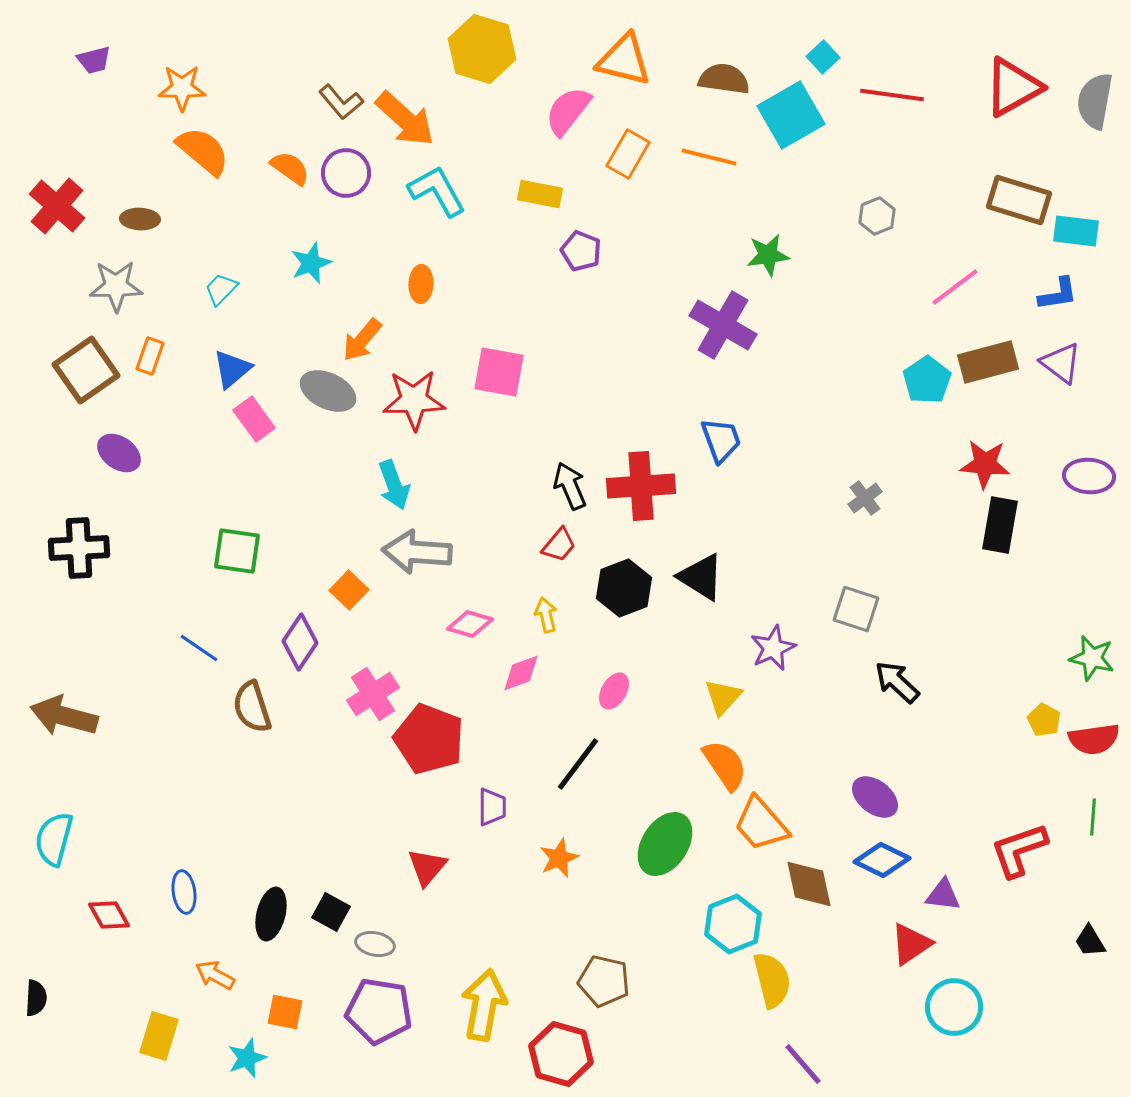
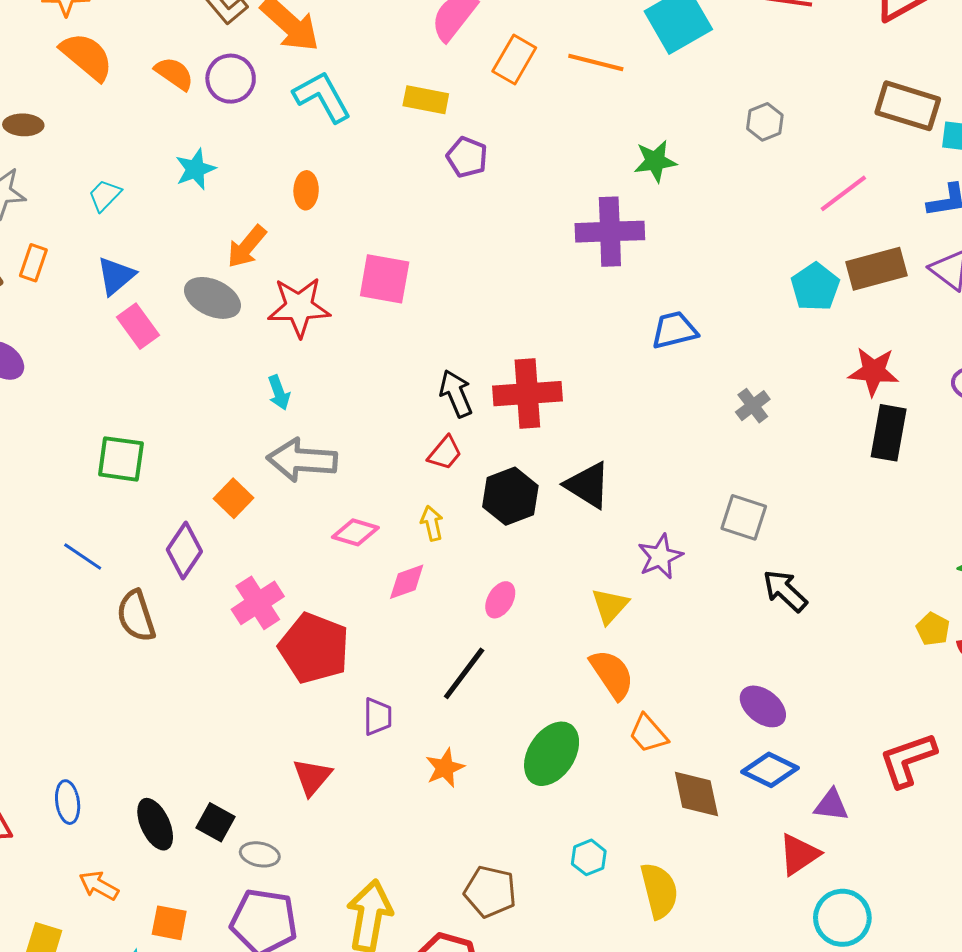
purple cross: (723, 325) -> (610, 232), turned -32
blue trapezoid: (721, 440) -> (674, 330), moved, turned -84
cyan arrow: (394, 485) -> (279, 393), size x0.7
orange trapezoid: (761, 824) -> (648, 734), size x0.7
black ellipse: (271, 914) -> (155, 824), turned -39
cyan hexagon: (733, 924) -> (589, 857), moved, size x0.6

